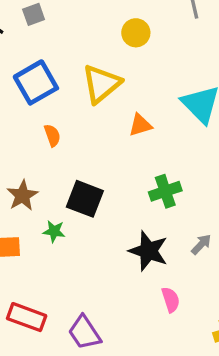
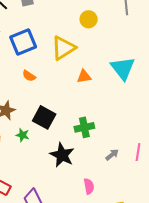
orange semicircle: (52, 135) -> (29, 76), turned 136
green cross: (165, 191) -> (84, 127), moved
black star: (148, 251) -> (62, 155), moved

